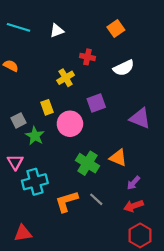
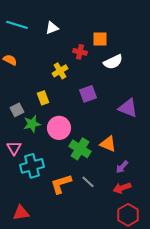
orange square: (116, 28) -> (100, 39), moved, turned 35
pink circle: (70, 124) -> (59, 128), moved
green star: (35, 136) -> (32, 124), turned 30

